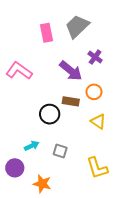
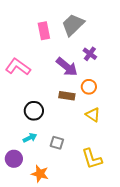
black circle: (50, 114) -> (34, 111), moved

